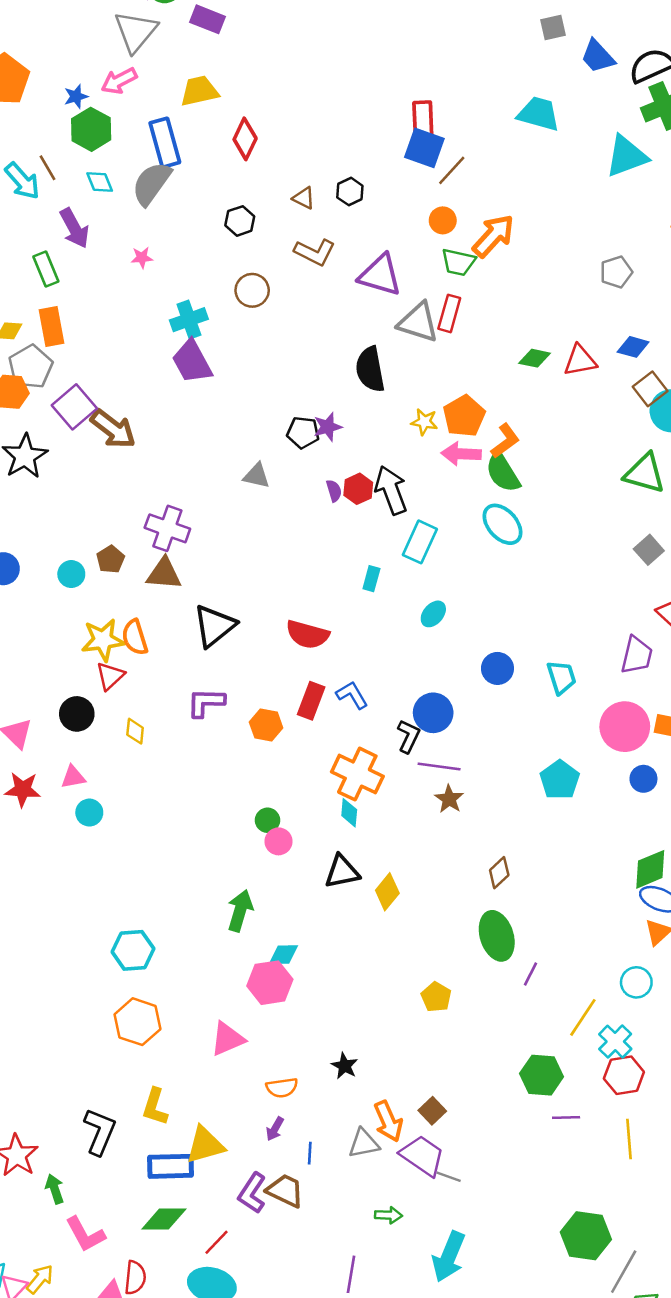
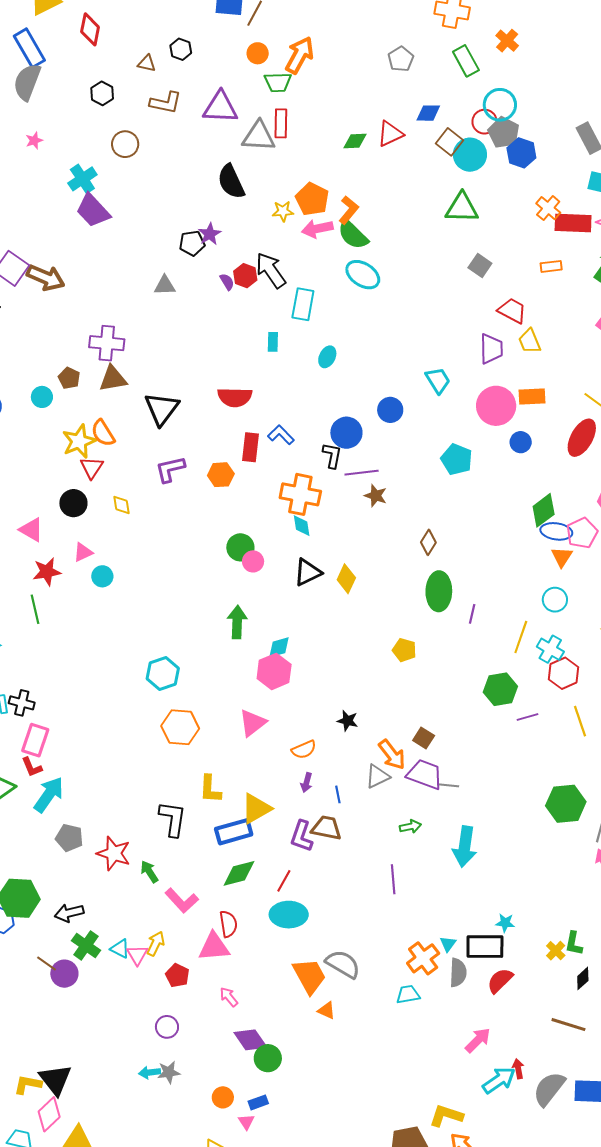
blue circle: (497, 668) -> (390, 410), moved
green circle: (267, 820) -> (240, 547), size x1.4
green ellipse: (497, 936) -> (439, 591), turned 33

